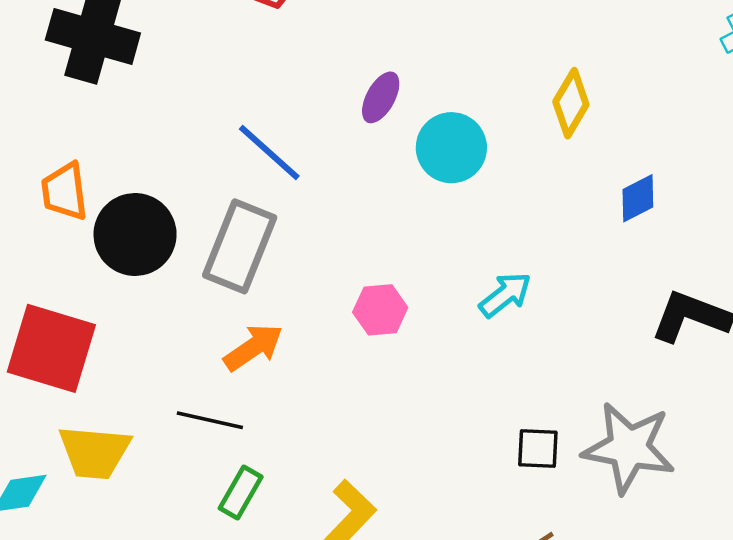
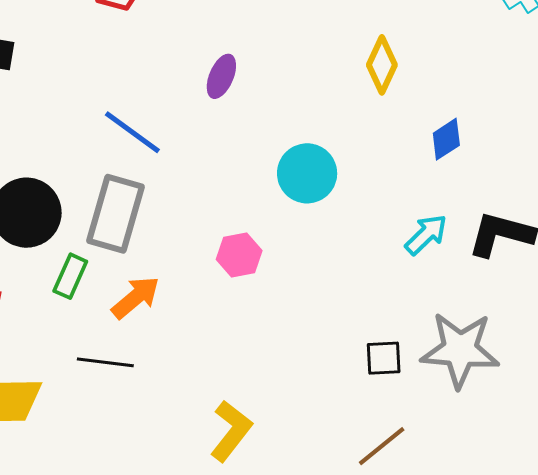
cyan circle: (451, 148) -> (307, 173), moved
cyan arrow: (505, 295) -> (426, 235), moved
green rectangle: (241, 493) -> (70, 276), moved

